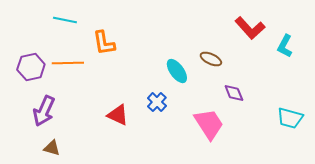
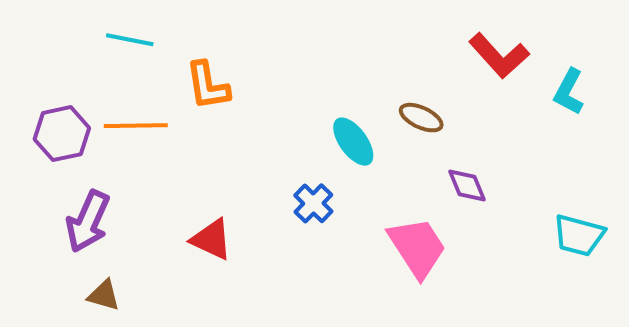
red triangle: (118, 115) -> (212, 239), moved

